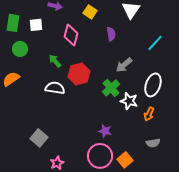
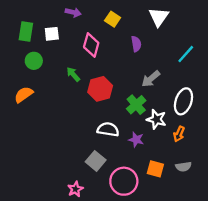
white semicircle: (55, 88) -> (108, 129), moved
purple star: (105, 131) -> (136, 140), moved
gray square: (39, 138) -> (96, 161), moved
orange square: (125, 160) -> (155, 169), moved, turned -35

